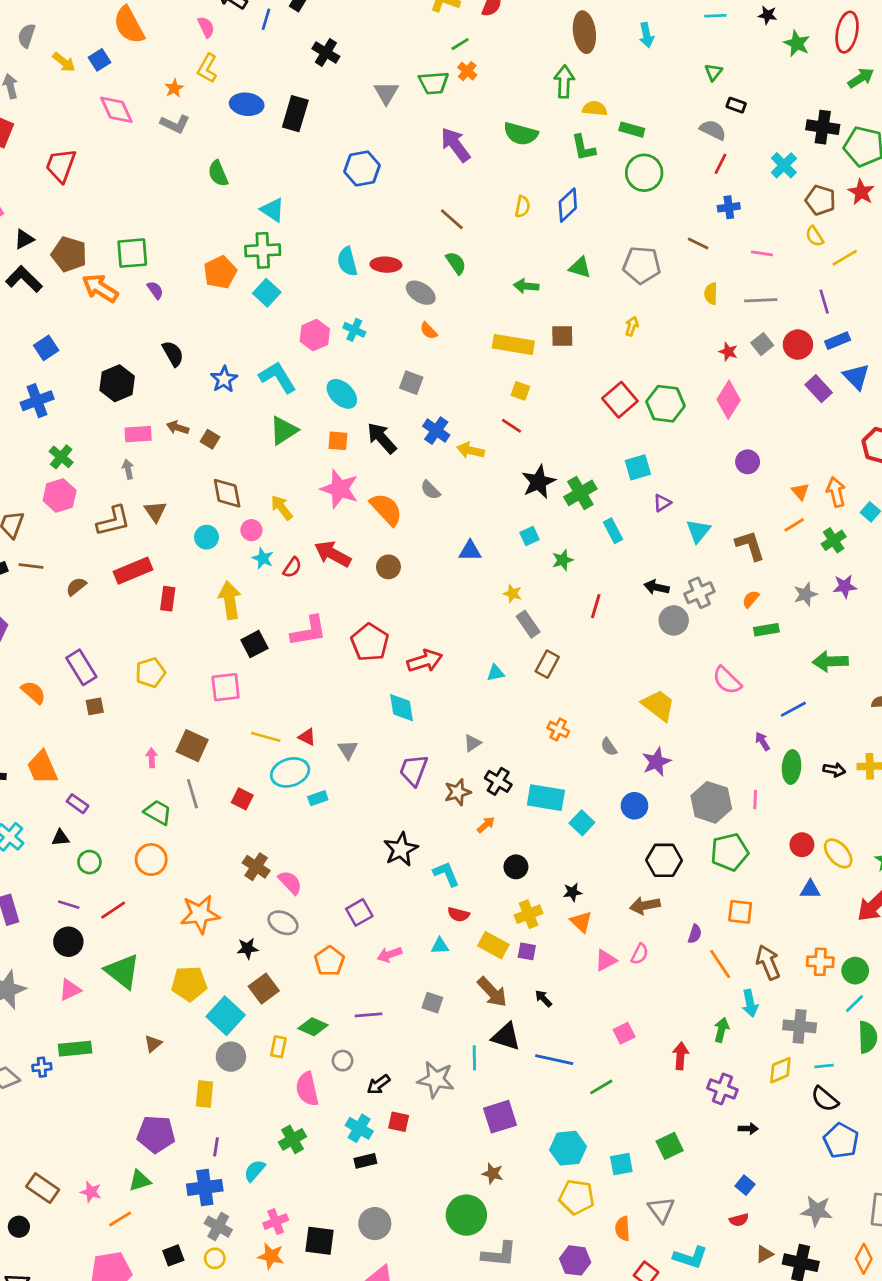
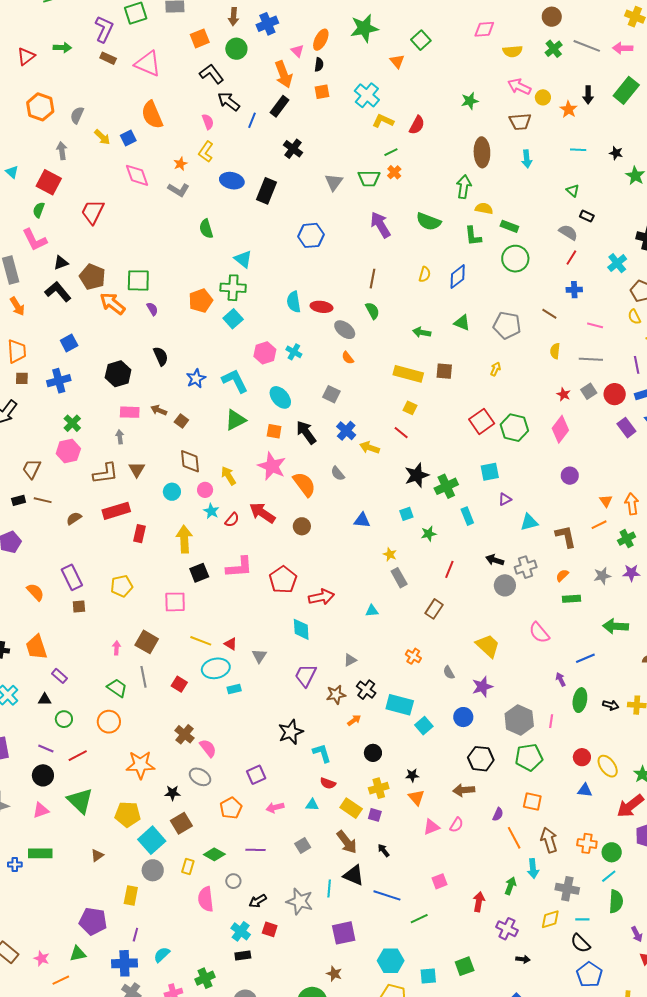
green triangle: (713, 72) -> (573, 191), turned -32
brown line: (452, 219) -> (373, 279), turned 54
cyan triangle: (698, 531) -> (529, 522), turned 30
brown rectangle: (547, 664) -> (434, 609), moved
gray square: (432, 1003) -> (303, 845), turned 35
green cross: (293, 1139) -> (205, 978), moved

